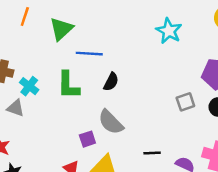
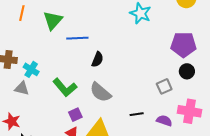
green L-shape: (68, 85) -> (65, 87), moved, turned -35
gray square: (185, 102) -> (164, 86), moved
purple square: (87, 139) -> (75, 115), moved

